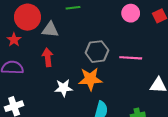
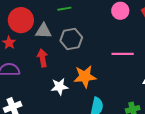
gray hexagon: (97, 52) -> (71, 39), moved

